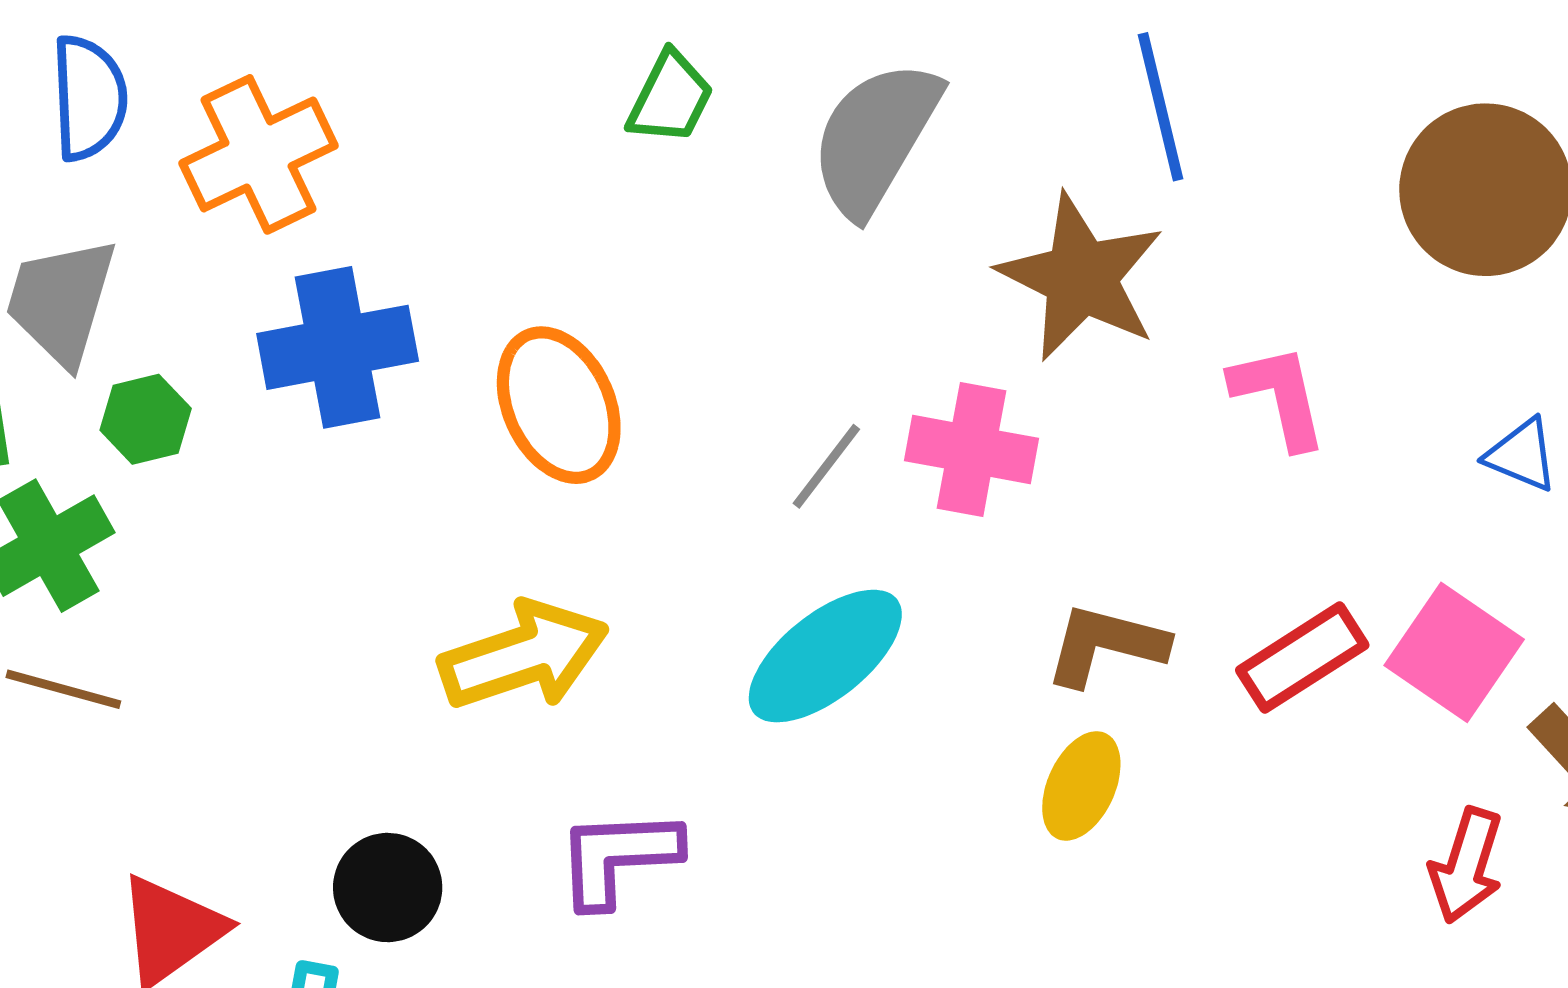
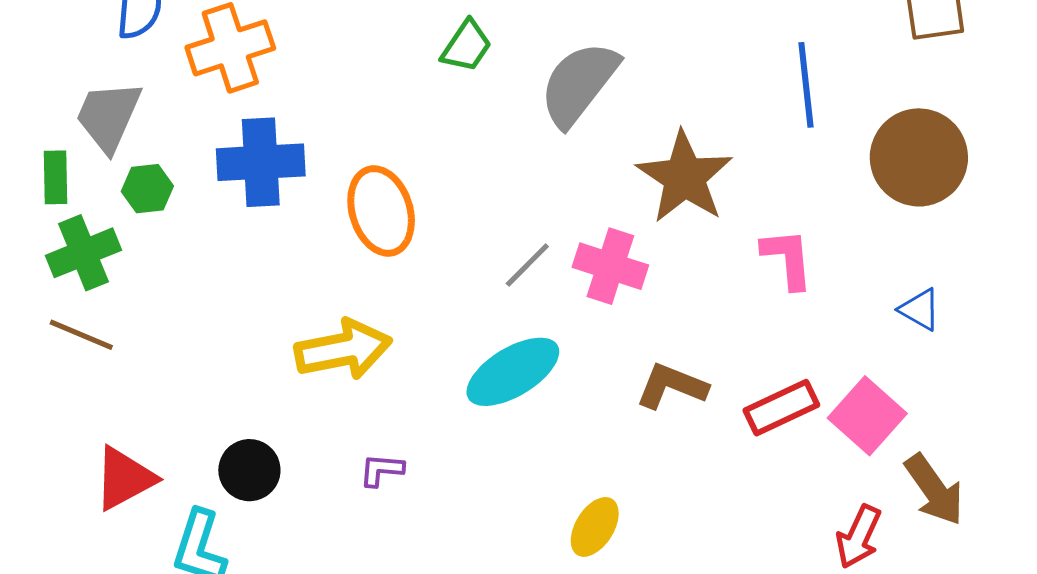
blue line: (1161, 107) -> (806, 85), moved
yellow ellipse: (1081, 786) -> (595, 527), moved
purple L-shape: (618, 857) -> (381, 470), size x0.6

